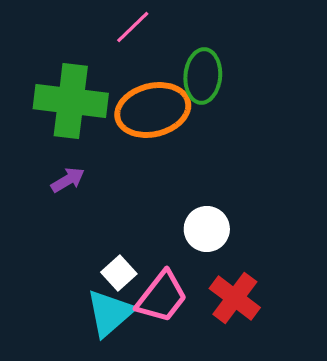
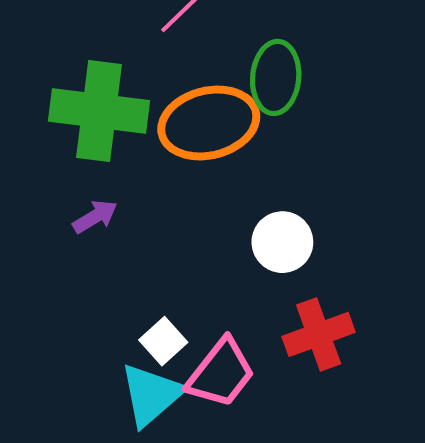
white circle: (207, 229) -> (282, 242), moved
red cross: (235, 298) -> (319, 334), moved, turned 33

